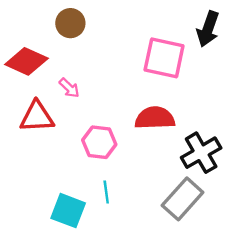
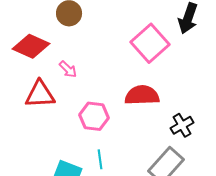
pink square: (164, 58) -> (150, 43), turned 36
black cross: (201, 153) -> (182, 125), size x0.7

